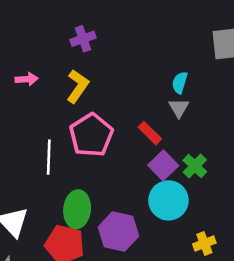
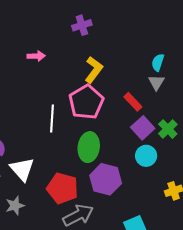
yellow L-shape: (78, 86) -> (94, 70), moved
cyan circle: (168, 200) -> (146, 156), size x0.7
green ellipse: (77, 209) -> (89, 147), moved

